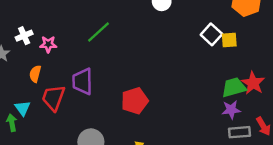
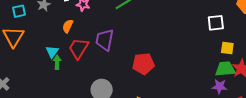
white square: (211, 34) -> (216, 23), turned 30
yellow square: (229, 40) -> (227, 48), moved
green arrow: (12, 123) -> (57, 62), moved

